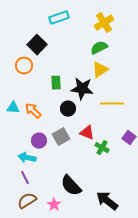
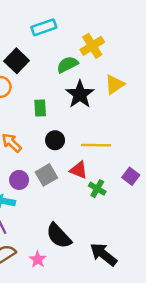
yellow cross: (104, 23) -> (92, 46), moved
green semicircle: (99, 48) -> (67, 65), moved
yellow triangle: (100, 70) -> (115, 84), moved
black star: (82, 89) -> (80, 94), moved, turned 30
yellow line: (112, 104) -> (96, 145), moved

